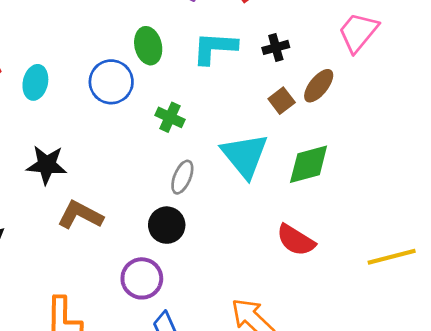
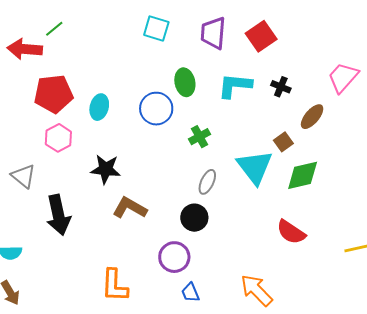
black cross: (276, 47) -> (281, 87), turned 36
brown square: (282, 101) -> (283, 142), moved
green cross: (170, 117) -> (199, 137), turned 35

